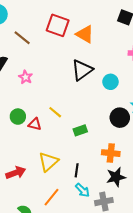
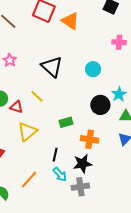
black triangle: (82, 70) -> (52, 67), moved, turned -45
green rectangle: (80, 130) -> (66, 122), moved
yellow triangle: (48, 162) -> (27, 132), moved
black star: (116, 177) -> (82, 164), moved

